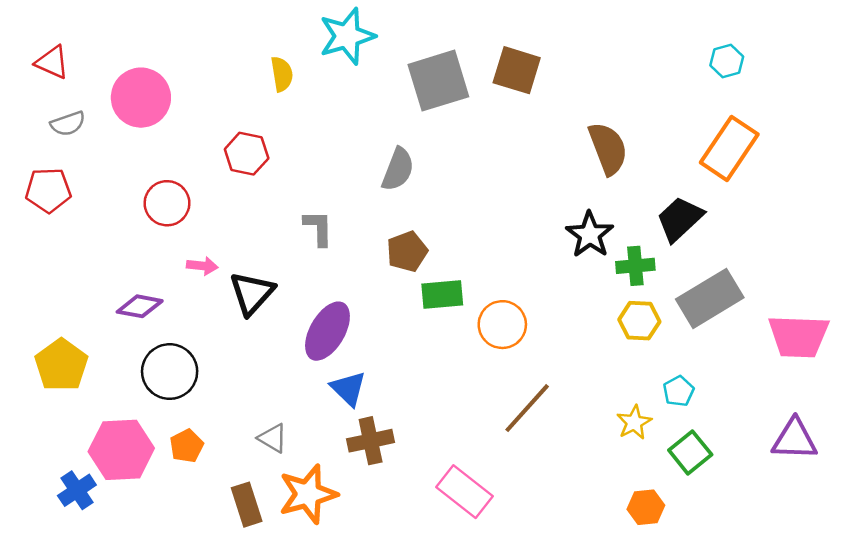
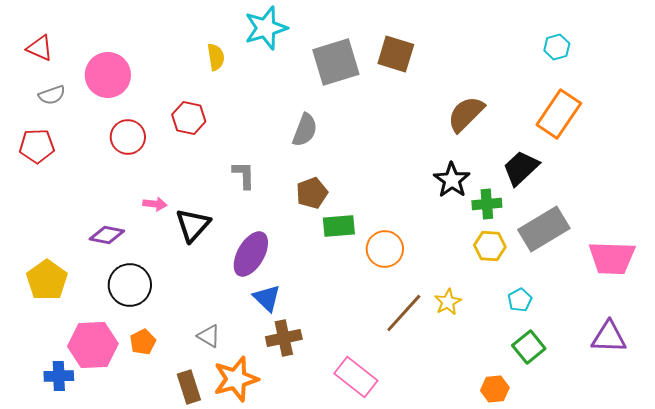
brown semicircle: (608, 148) -> (466, 114), turned -114
red circle: (167, 203) -> (128, 137), moved
yellow star: (634, 422) -> (448, 302), moved
blue cross: (77, 490) -> (59, 376), turned 32

